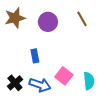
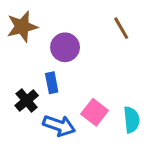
purple circle: (48, 22) -> (65, 47), moved
black cross: (15, 83) -> (27, 100), moved

